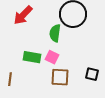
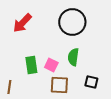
green semicircle: (55, 33) -> (73, 57), moved
green rectangle: (32, 57) -> (31, 65), turned 72

